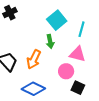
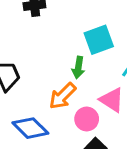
orange arrow: (34, 59) -> (62, 96), moved

